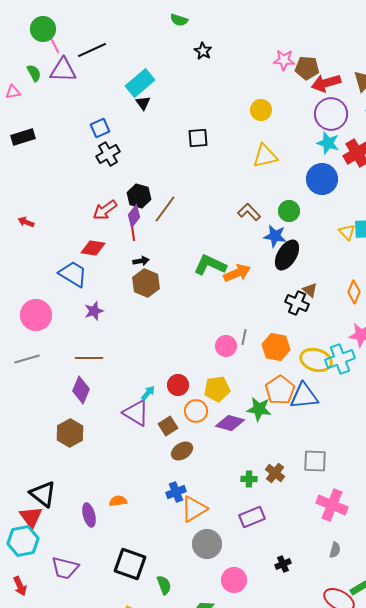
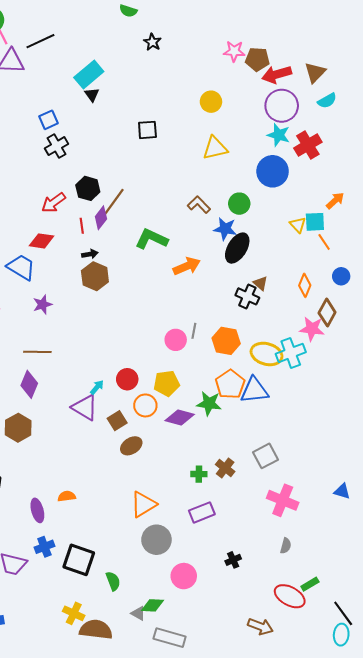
purple diamond: (134, 216) -> (101, 218), moved
green L-shape: (210, 265) -> (151, 239), moved
gray square: (315, 461) -> (265, 456), turned -30
blue cross: (176, 492) -> (44, 547), moved

